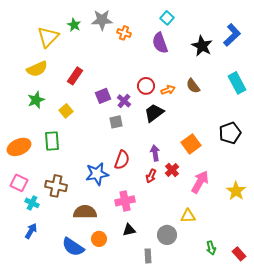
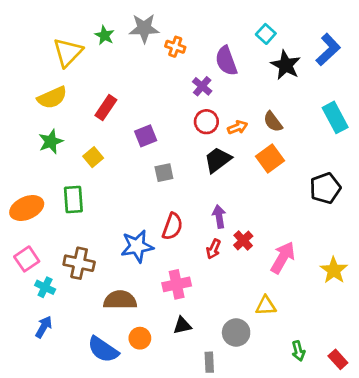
cyan square: (167, 18) -> (266, 34), moved
purple cross: (124, 101) -> (202, 86), moved
orange square: (191, 144) -> (270, 158), moved
pink square: (19, 183) -> (27, 259), turned 30

